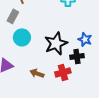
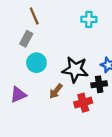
black star: (56, 43) -> (75, 70), turned 30
brown arrow: (37, 73) -> (56, 91), moved, turned -72

